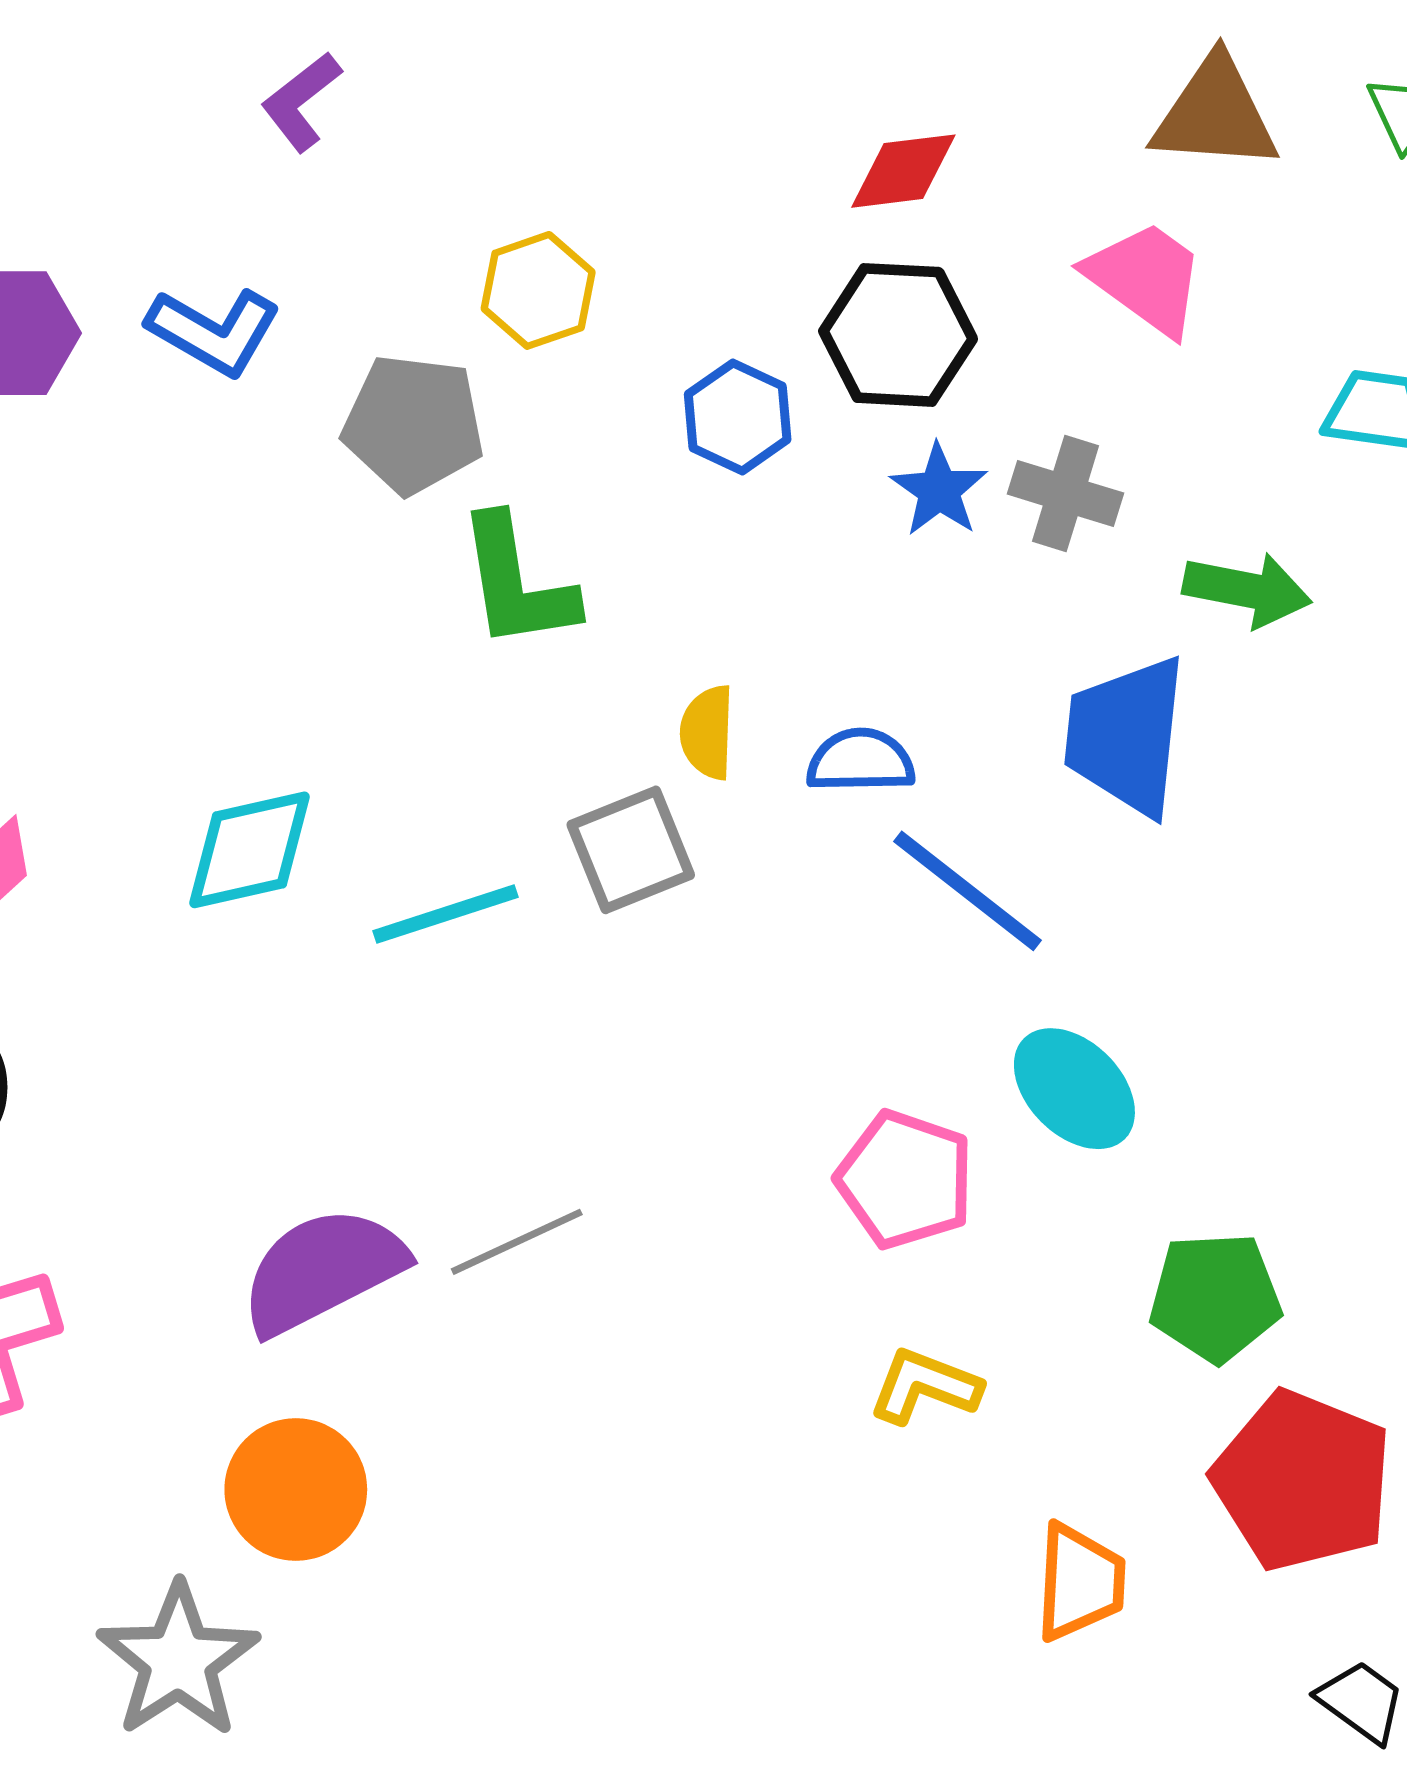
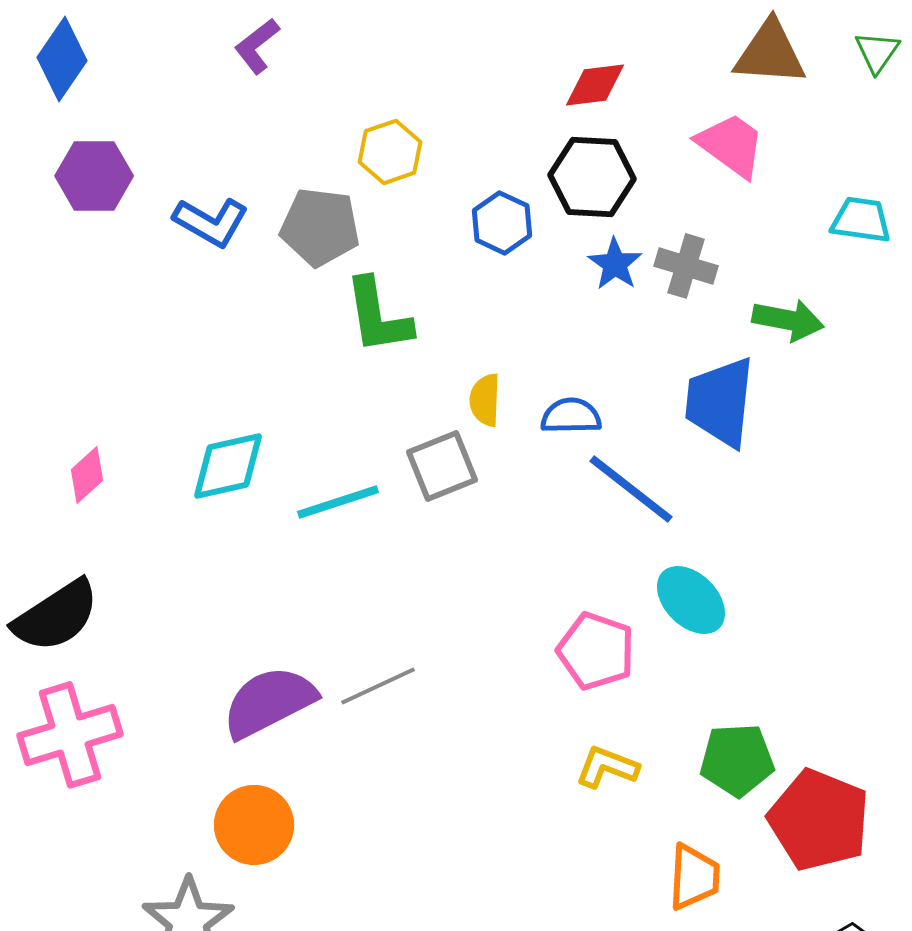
blue L-shape: (214, 331) -> (211, 222), moved
green pentagon: (1215, 1297) -> (737, 760), moved

